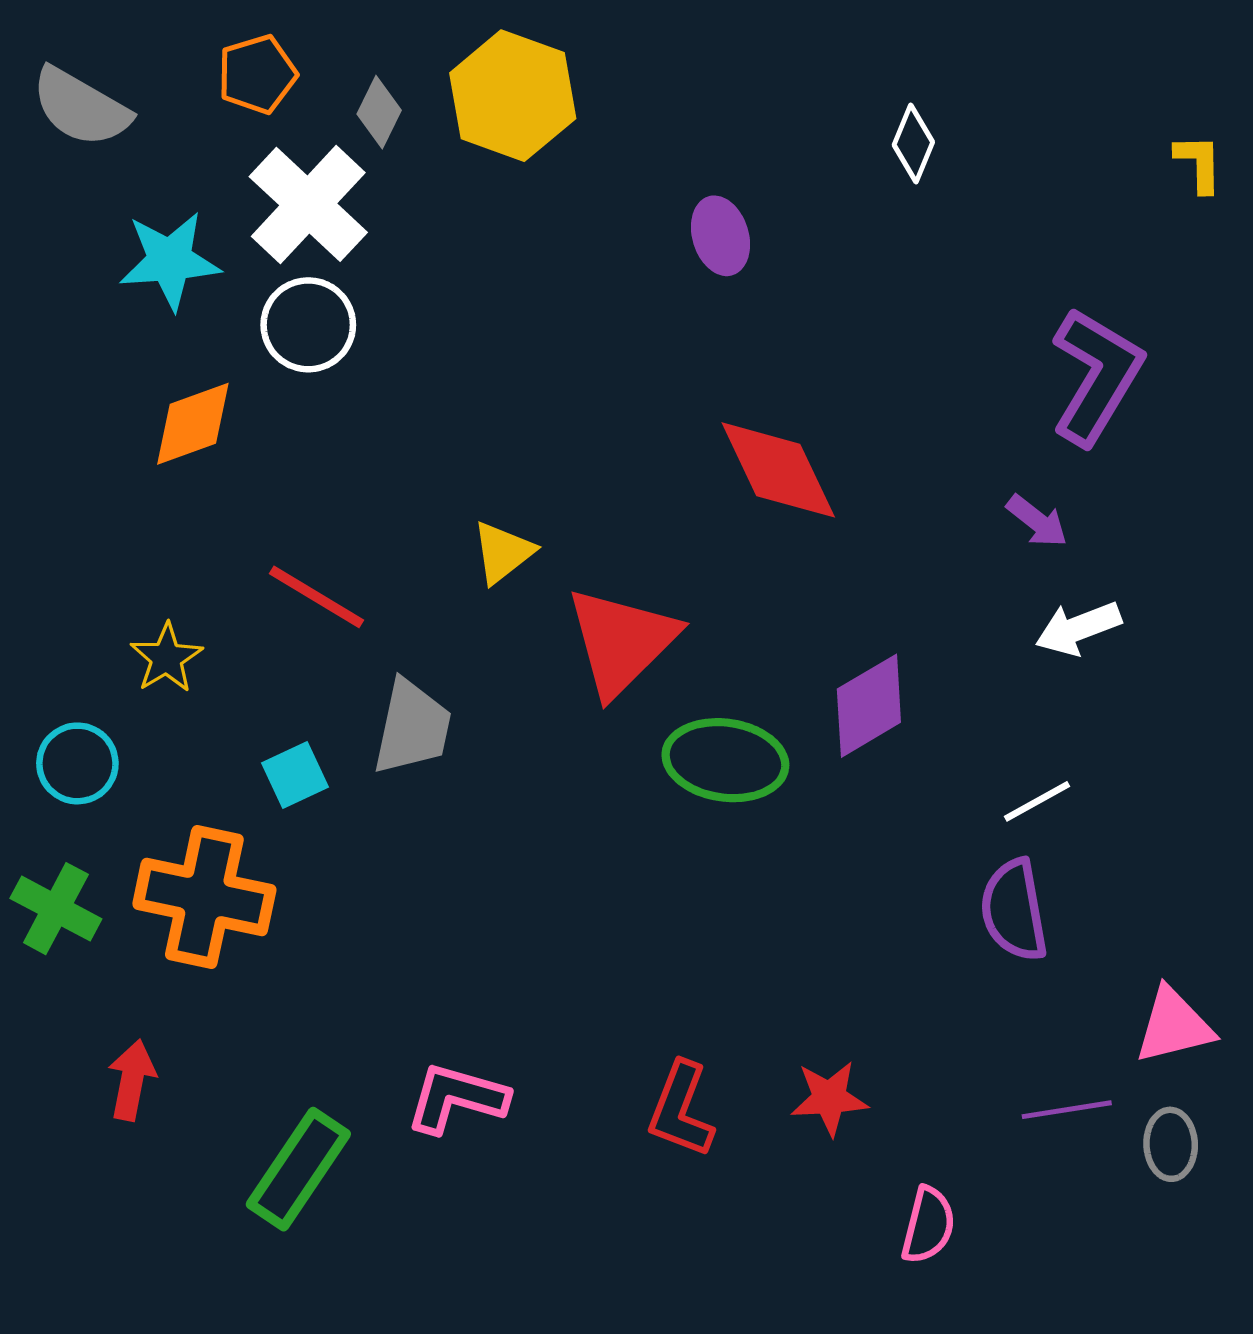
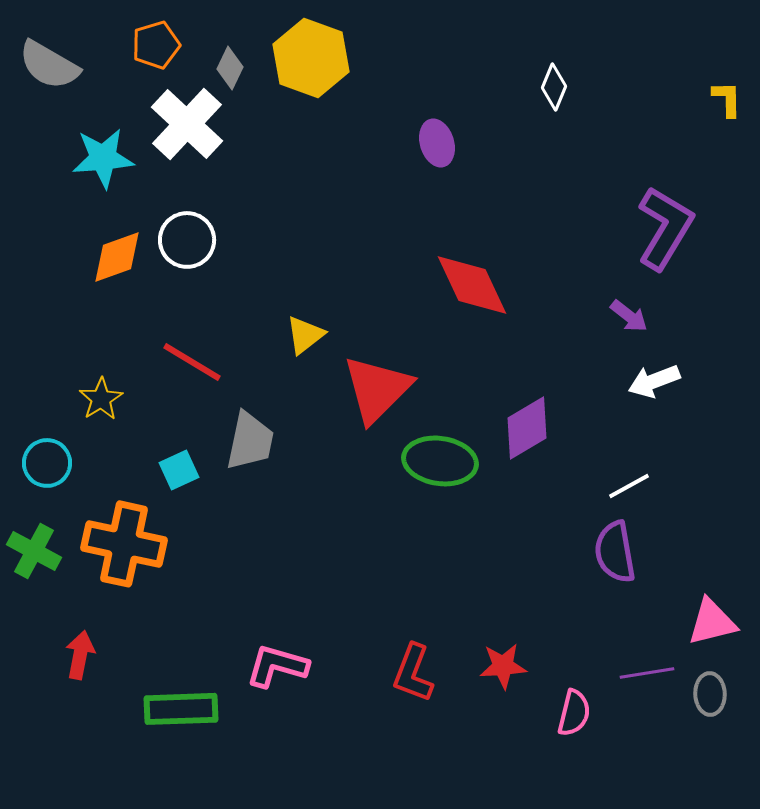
white circle: (308, 325) -> (187, 240), moved
green rectangle: (298, 1169) -> (181, 709), turned 54
pink semicircle: (928, 1225) -> (574, 713), moved

